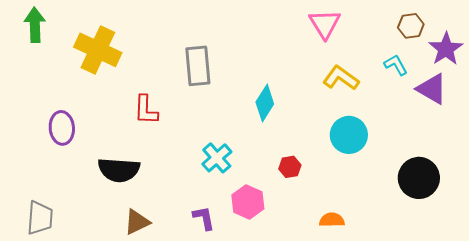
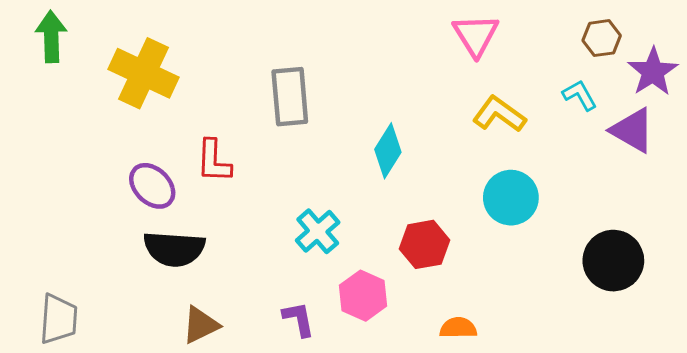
purple ellipse: (62, 128) -> (152, 186), moved, turned -40
red hexagon: (290, 167) -> (425, 244), size x1.5
orange semicircle: (332, 220) -> (458, 328), moved

